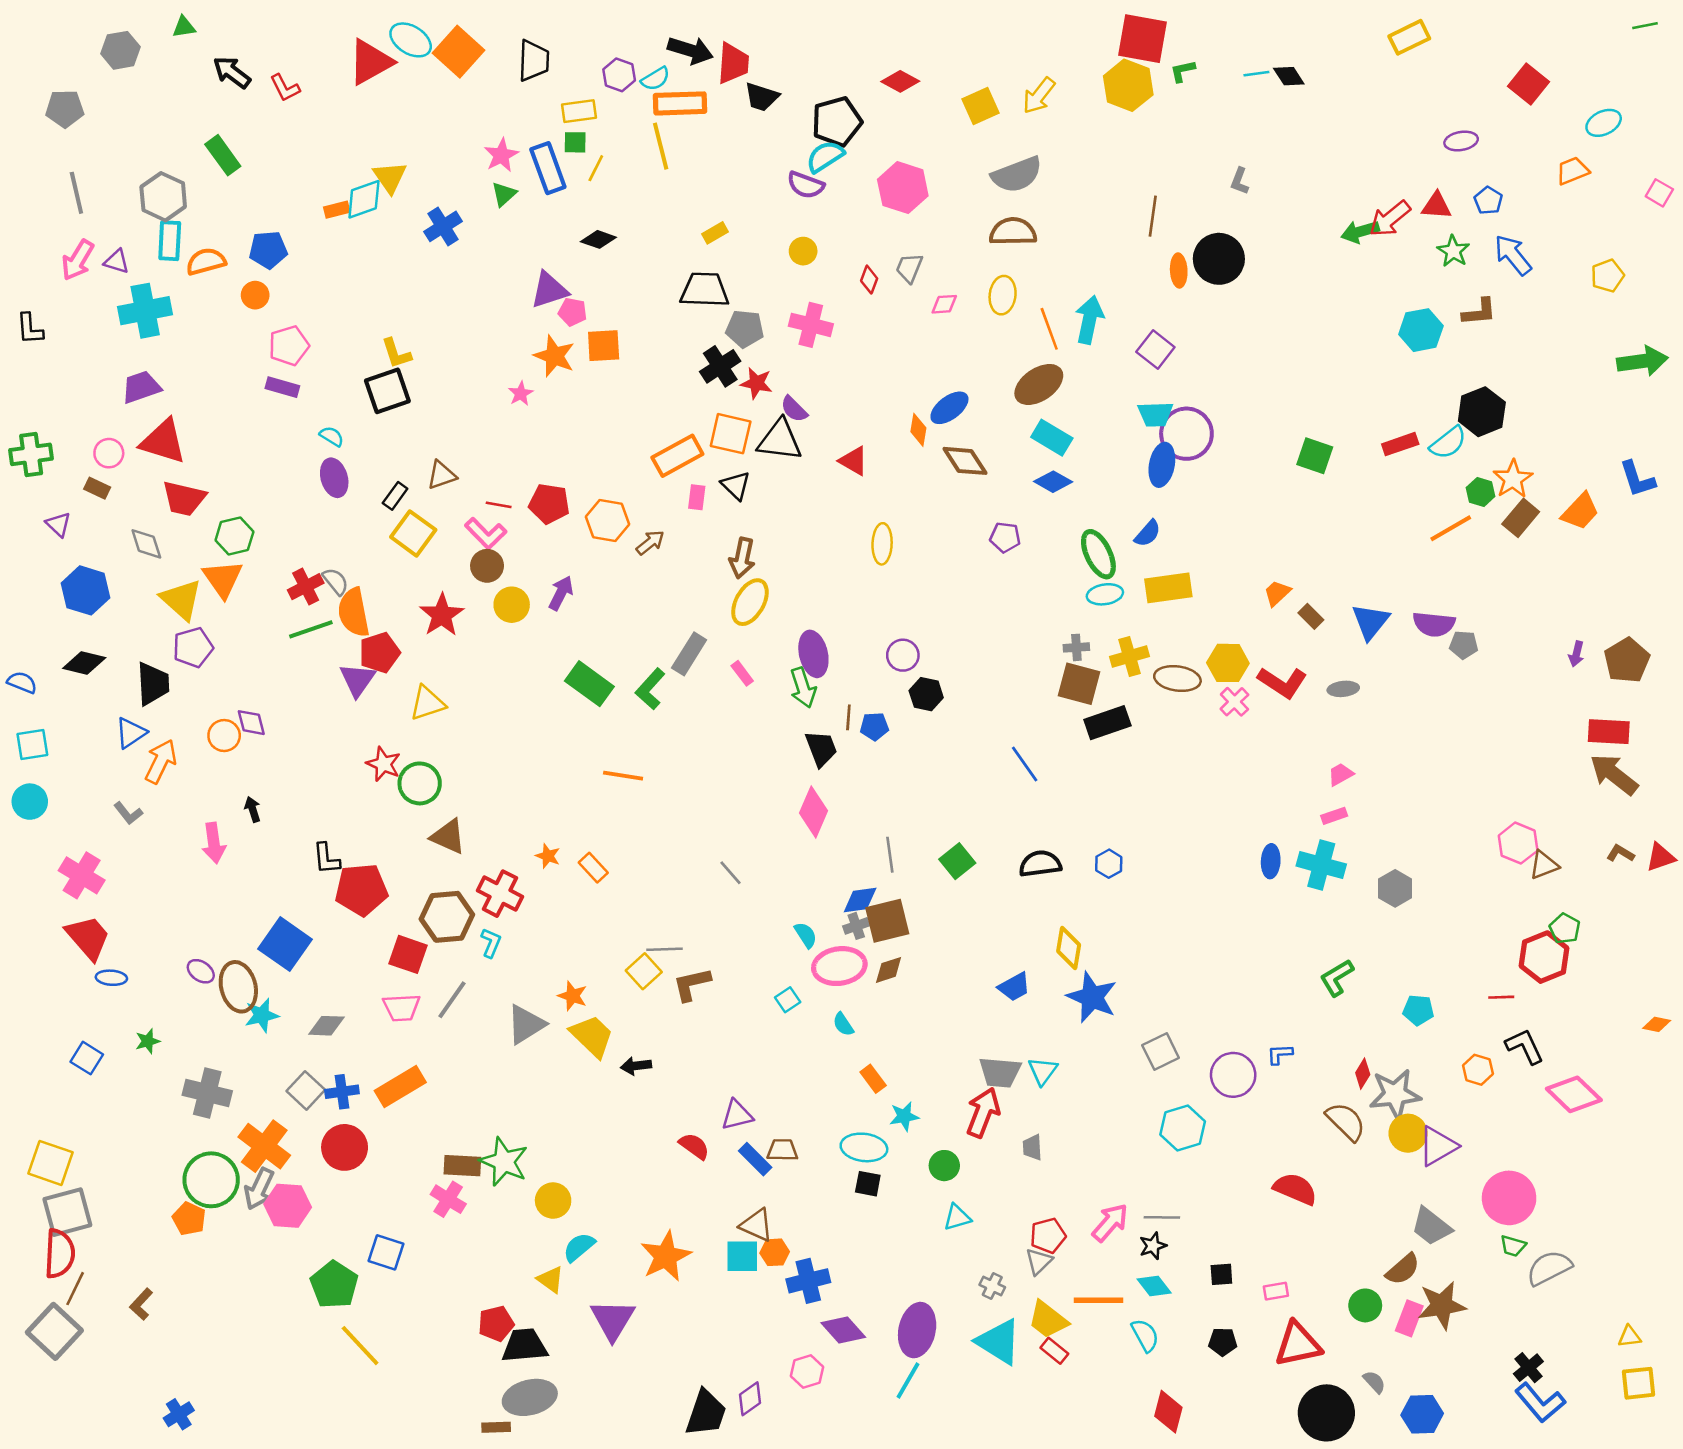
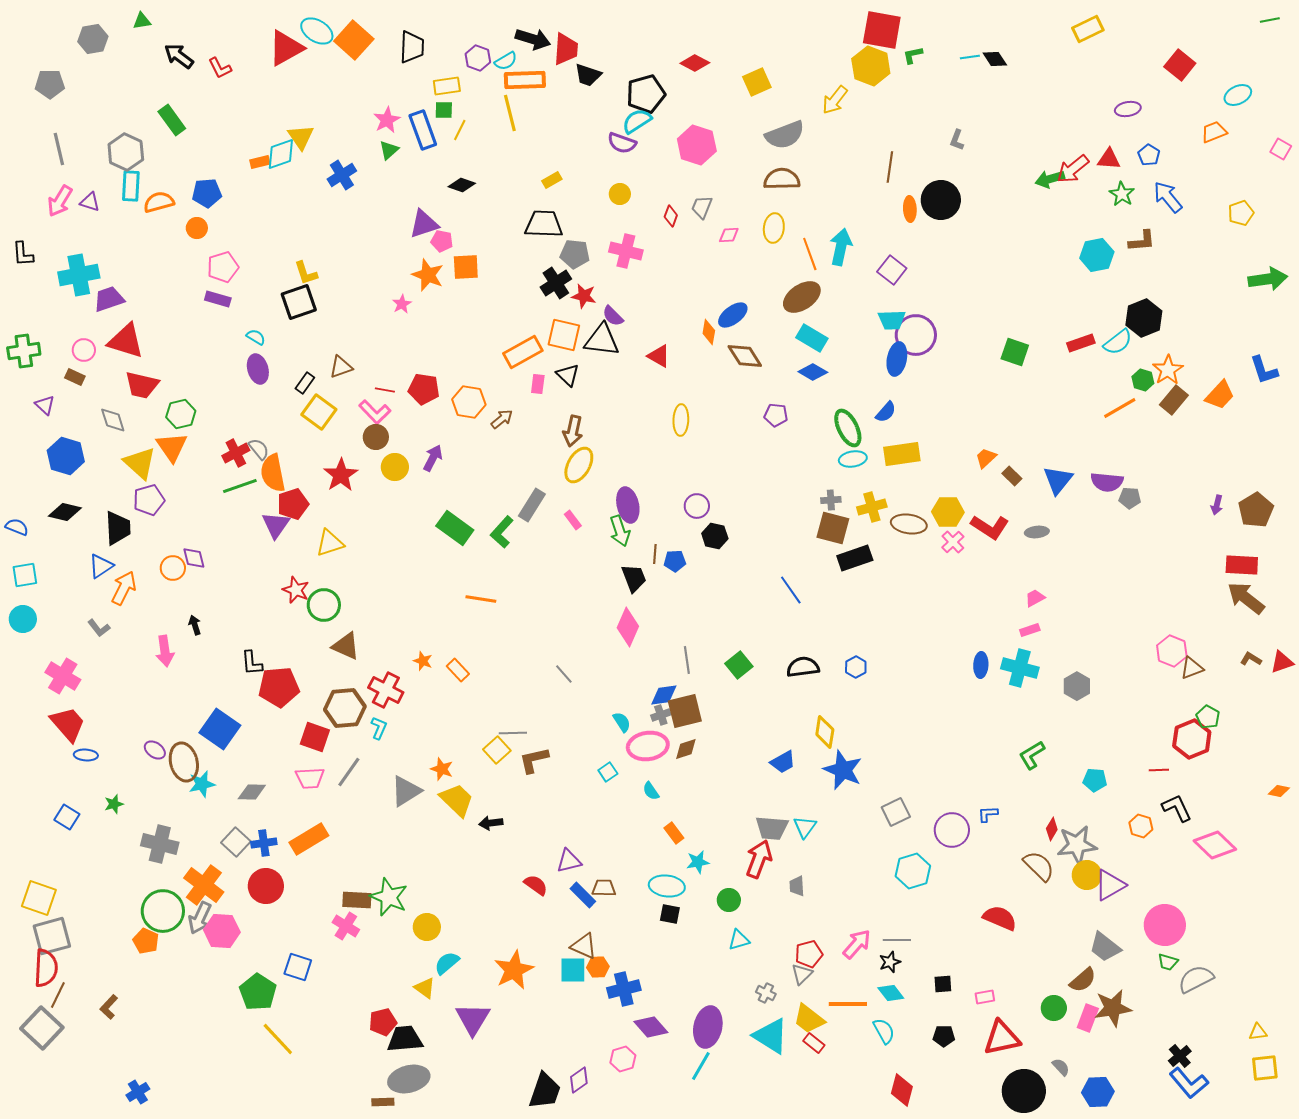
yellow arrow: (1039, 96) -> (835, 100), moved
cyan cross: (145, 311) -> (79, 275), moved

